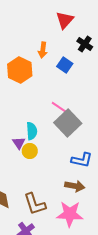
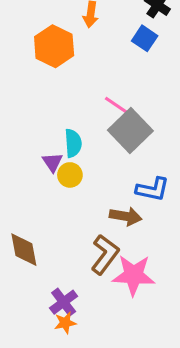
blue square: (65, 65) -> (145, 38), moved
brown arrow: (75, 186) -> (126, 216), moved
brown L-shape: (35, 204) -> (105, 254), moved, turned -125

